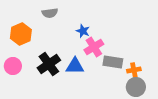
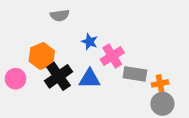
blue star: (83, 31) -> (90, 42), moved
orange hexagon: (21, 34) -> (42, 56), moved

